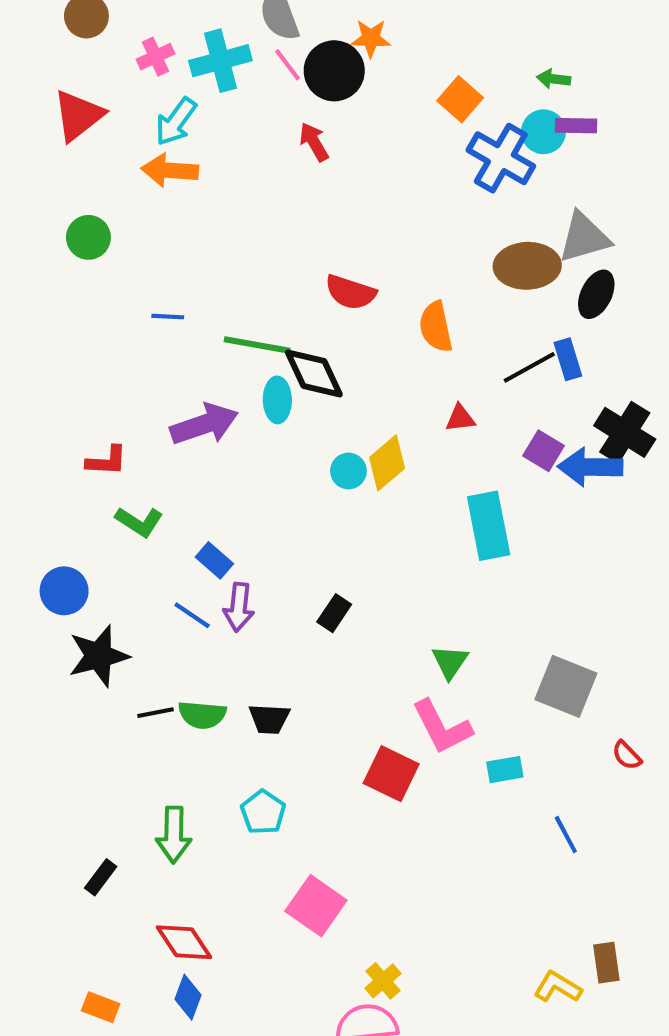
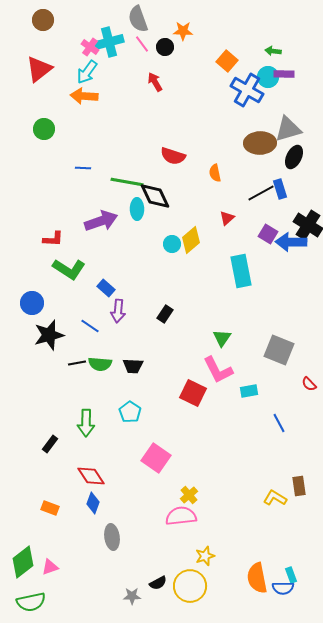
pink cross: (155, 57) -> (90, 47), moved, turned -30
black circle: (334, 71) -> (165, 47), size x0.6
orange semicircle: (436, 327) -> (215, 173), size x0.7
red triangle: (460, 418) -> (227, 218), turned -35
green L-shape: (139, 522) -> (69, 269), size x1.4
blue line: (192, 615) -> (90, 326), moved

